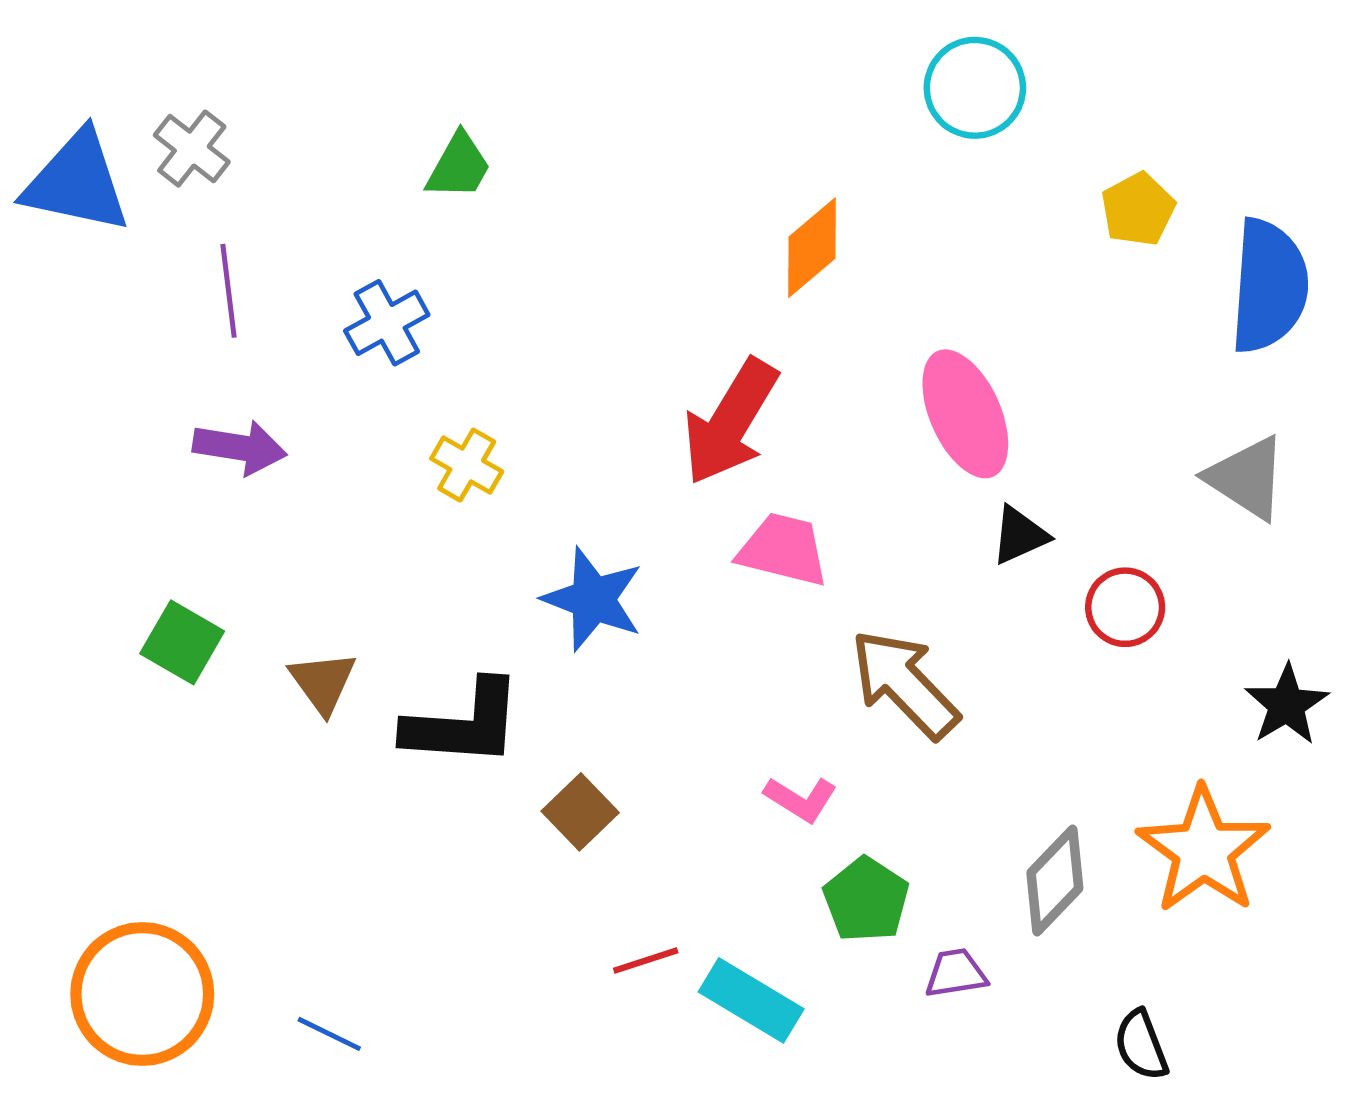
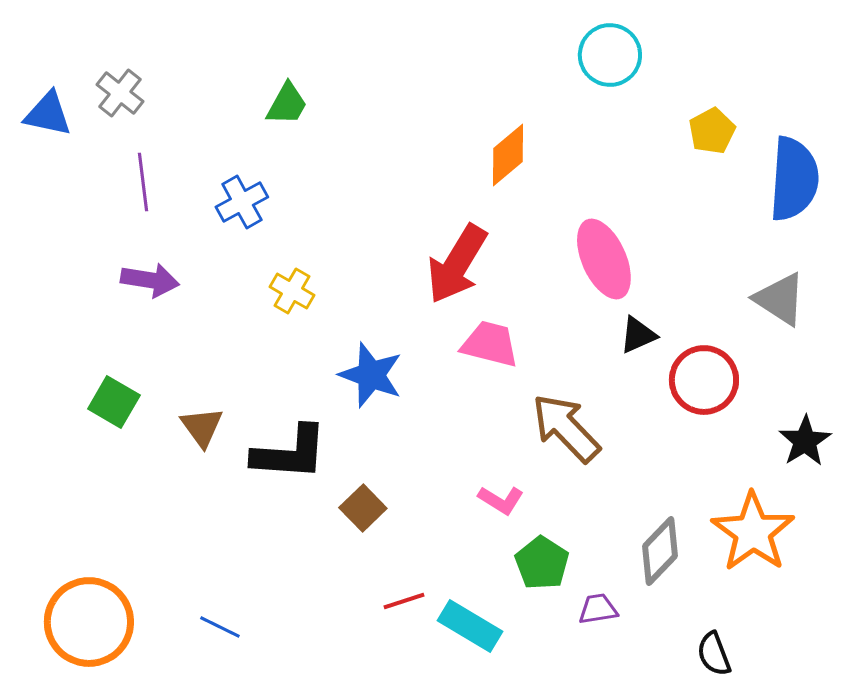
blue triangle: (77, 182) -> (48, 114), size x0.7
red circle: (1125, 607) -> (704, 380), size x1.4
blue line: (329, 1034) -> (220, 627), moved

